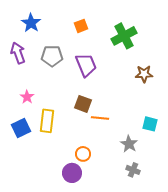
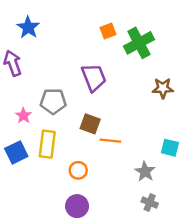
orange square: (81, 26) -> (108, 31), moved
gray pentagon: (52, 56) -> (53, 101), moved
orange circle: (83, 154) -> (78, 170), moved

